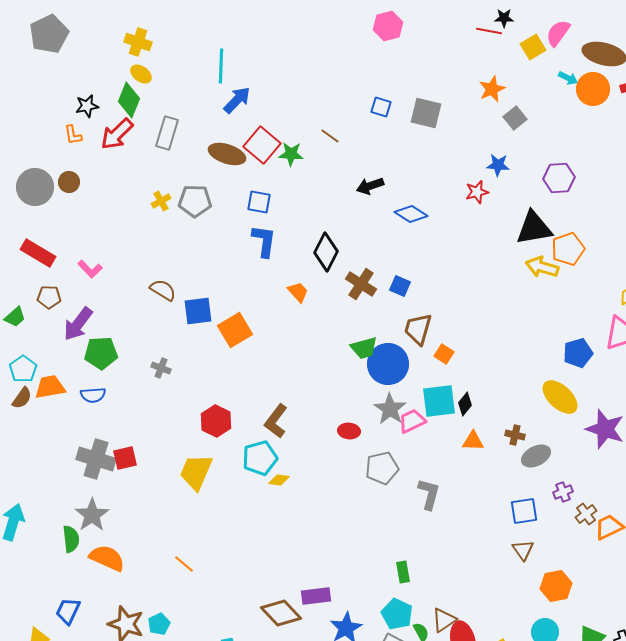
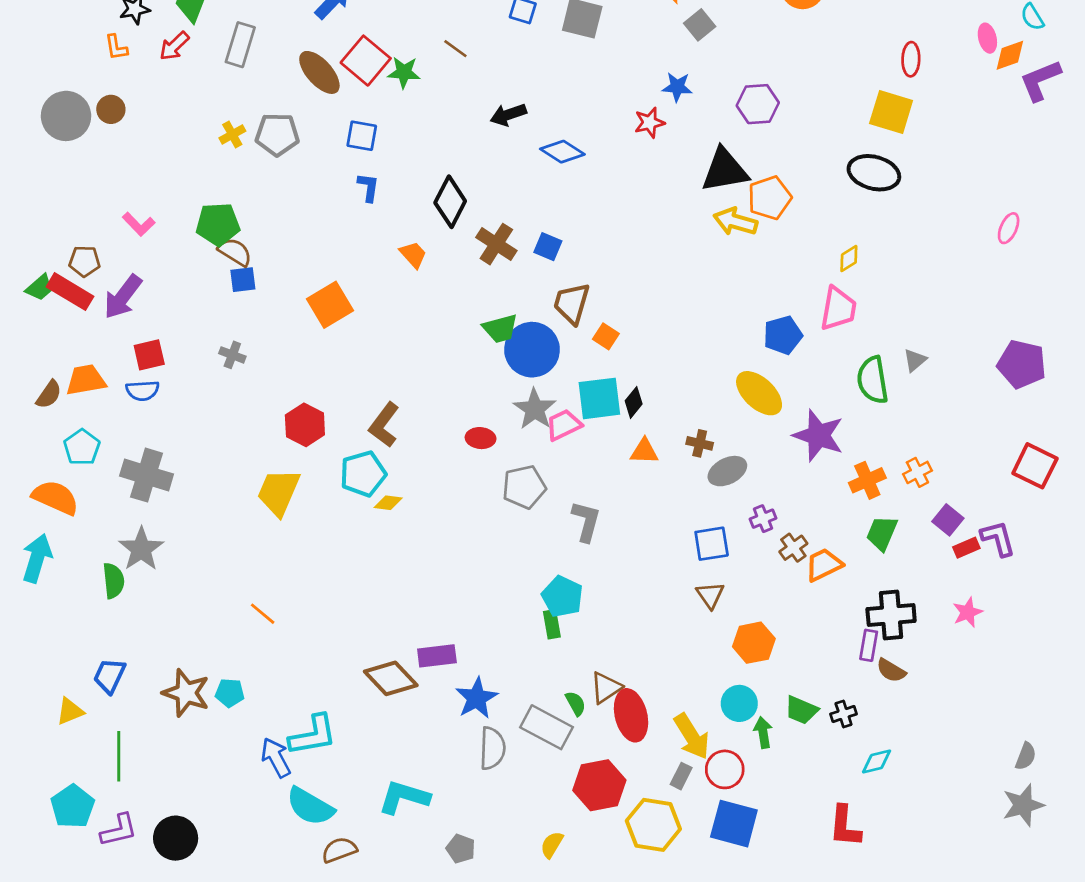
red arrow: (117, 134) -> (174, 46), size x0.7
brown ellipse: (227, 154) -> (319, 72), turned 30
blue L-shape: (264, 241) -> (368, 187), size x0.7
red rectangle: (38, 253) -> (70, 292), moved
blue square: (198, 311) -> (243, 280), moved, size x0.7
green pentagon: (101, 353) -> (218, 224), moved
cyan pentagon: (23, 369) -> (82, 447), moved
red square: (125, 458) -> (149, 355), moved
orange semicircle: (107, 558) -> (55, 497), moved
cyan pentagon: (397, 614) -> (562, 596), moved
cyan pentagon: (159, 624) -> (230, 693), turned 30

